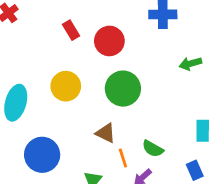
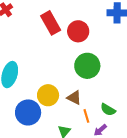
red rectangle: (71, 30) -> (51, 23), size x1.6
yellow circle: (66, 86) -> (48, 95), moved

